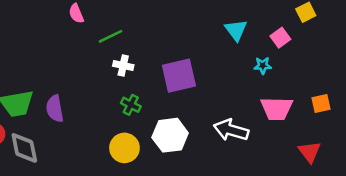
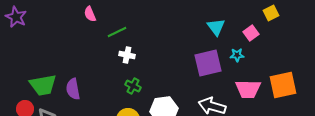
purple square: (179, 76) -> (208, 63), moved
orange square: (321, 104) -> (283, 85), size x1.8

